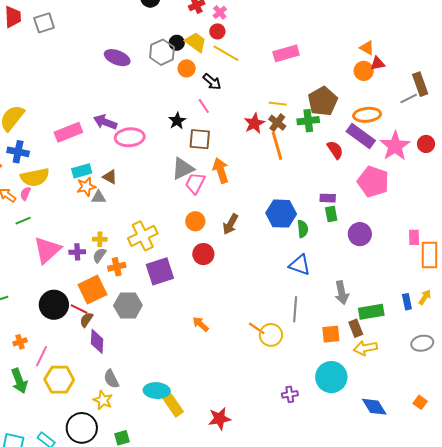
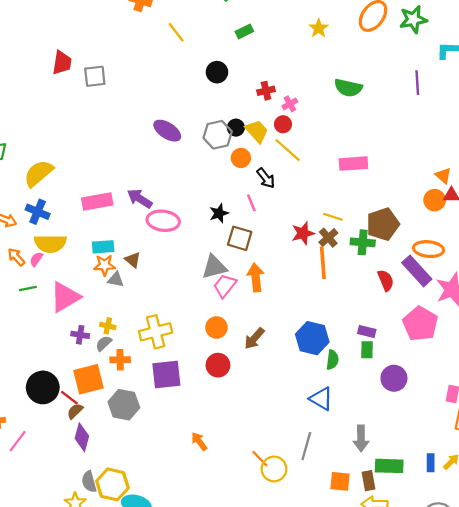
pink triangle: (47, 250) -> (65, 297), moved
yellow hexagon: (59, 380) -> (112, 484), moved

